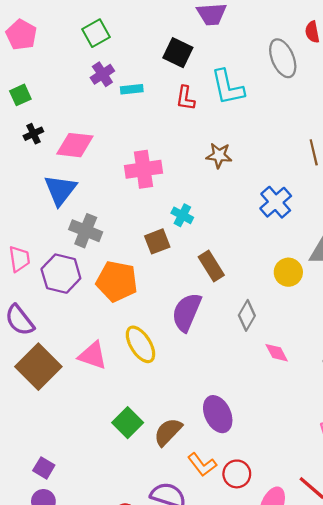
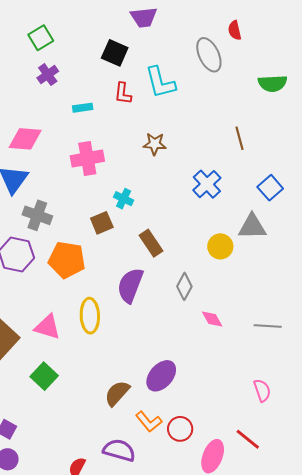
cyan rectangle: (132, 89) -> (83, 108), moved
yellow ellipse: (140, 344) -> (90, 316), turned 32
purple ellipse: (218, 414) -> (161, 376), turned 68
green square: (128, 423) -> (44, 376), moved

